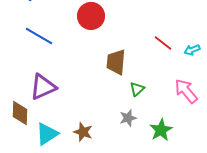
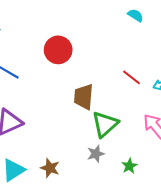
green triangle: (137, 89) -> (105, 124), size x1.8
green star: (161, 130) -> (129, 166), size x0.7

